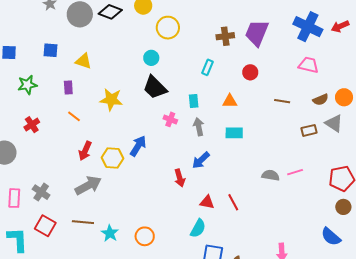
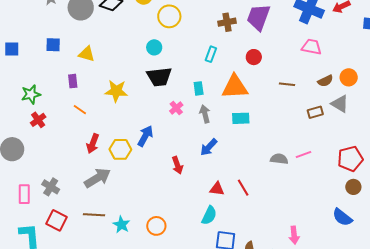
green star: (27, 85) -> (31, 94), moved
black trapezoid: (155, 87) -> (159, 77), turned -48
orange triangle: (230, 101) -> (235, 87), size x1.8
pink cross: (170, 119) -> (176, 108), turned 32
red arrow: (180, 178) -> (177, 165), moved

